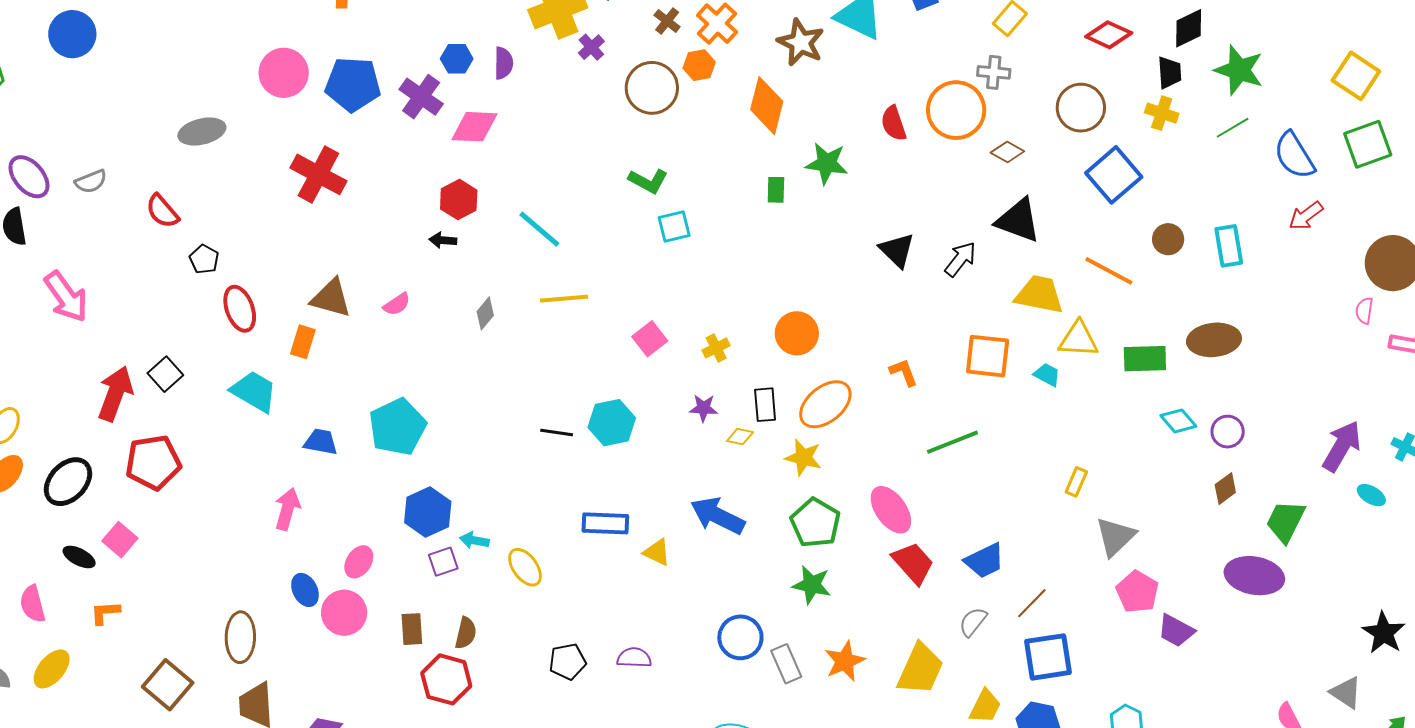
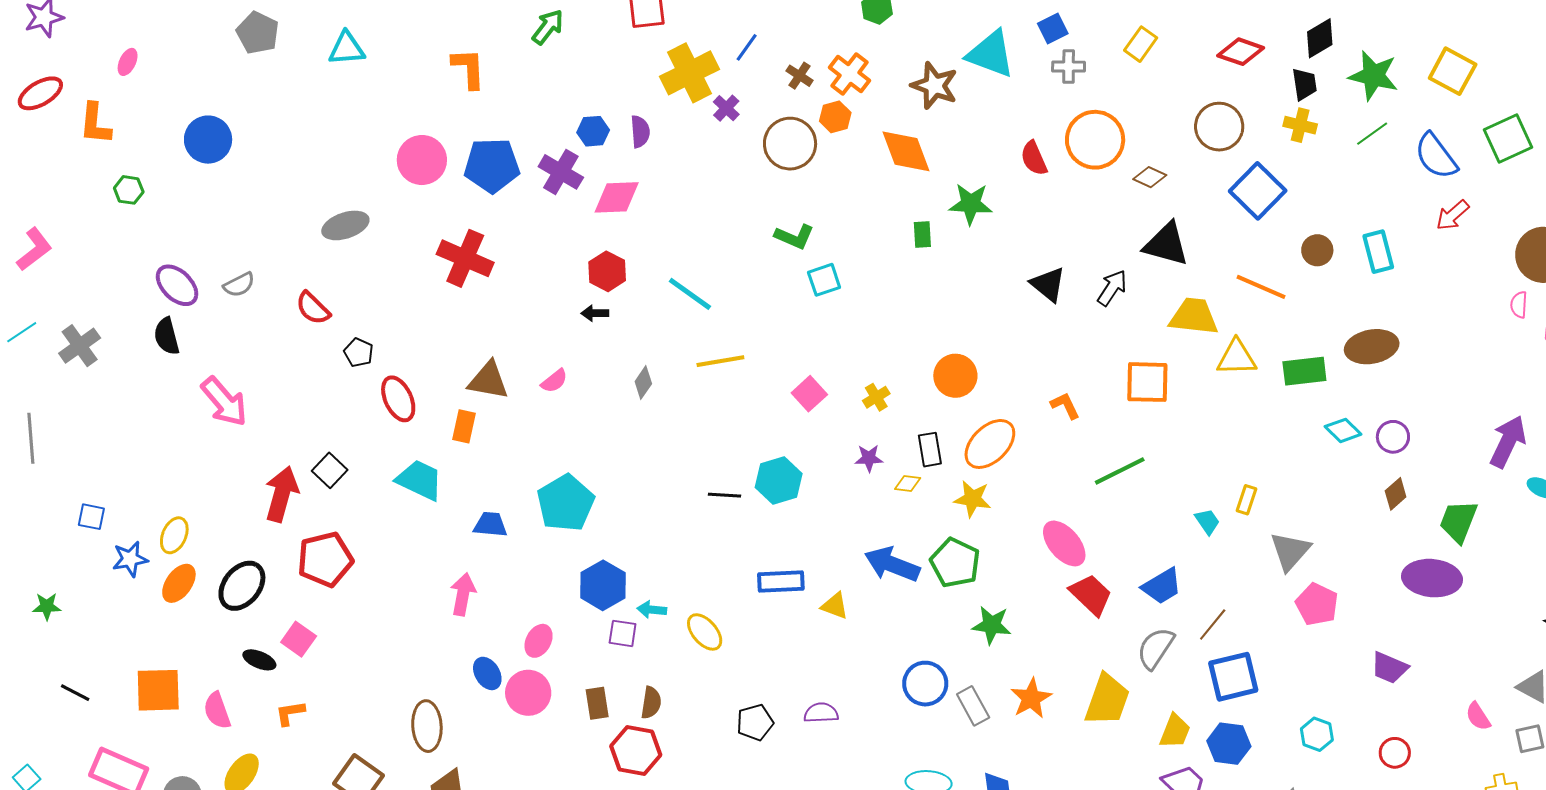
gray cross: (994, 72) -> (1069, 67), moved
yellow square: (1356, 76) -> (1453, 71), moved
orange diamond: (767, 106) -> (906, 151), turned -30
cyan trapezoid: (1047, 375) -> (1207, 521), moved, turned 32
green pentagon: (815, 523) -> (955, 563), moved
purple square: (443, 562) -> (623, 633), turned 32
gray semicircle: (973, 622) -> (1156, 648), size x1.4
purple trapezoid: (1176, 631) -> (1389, 668), moved

